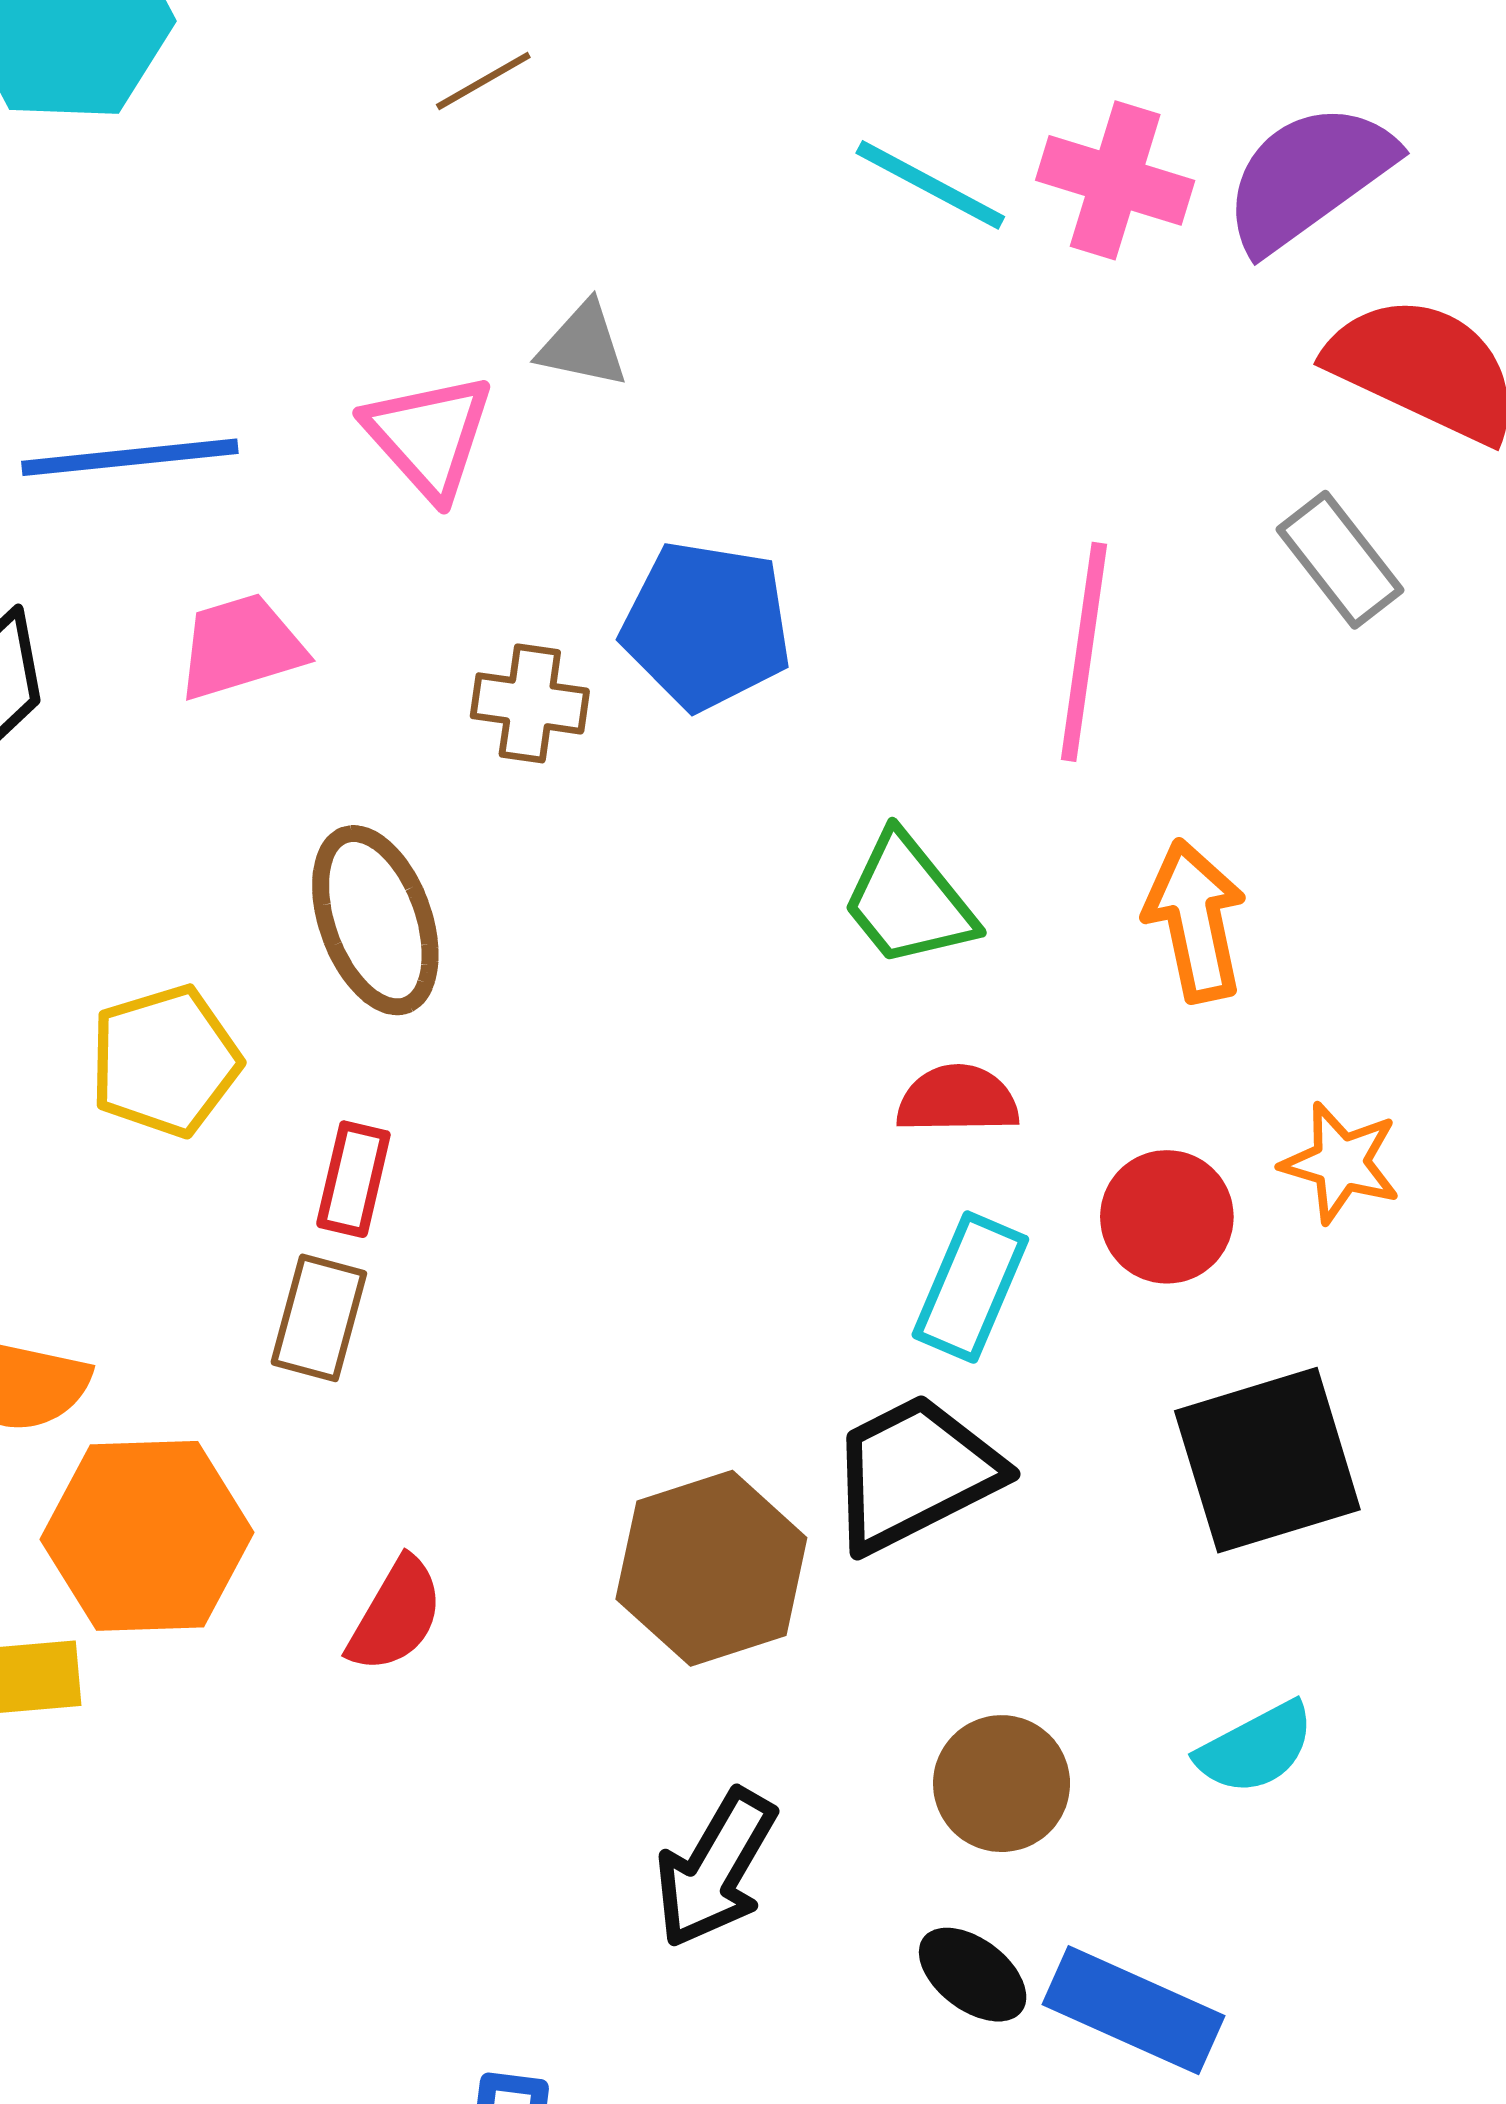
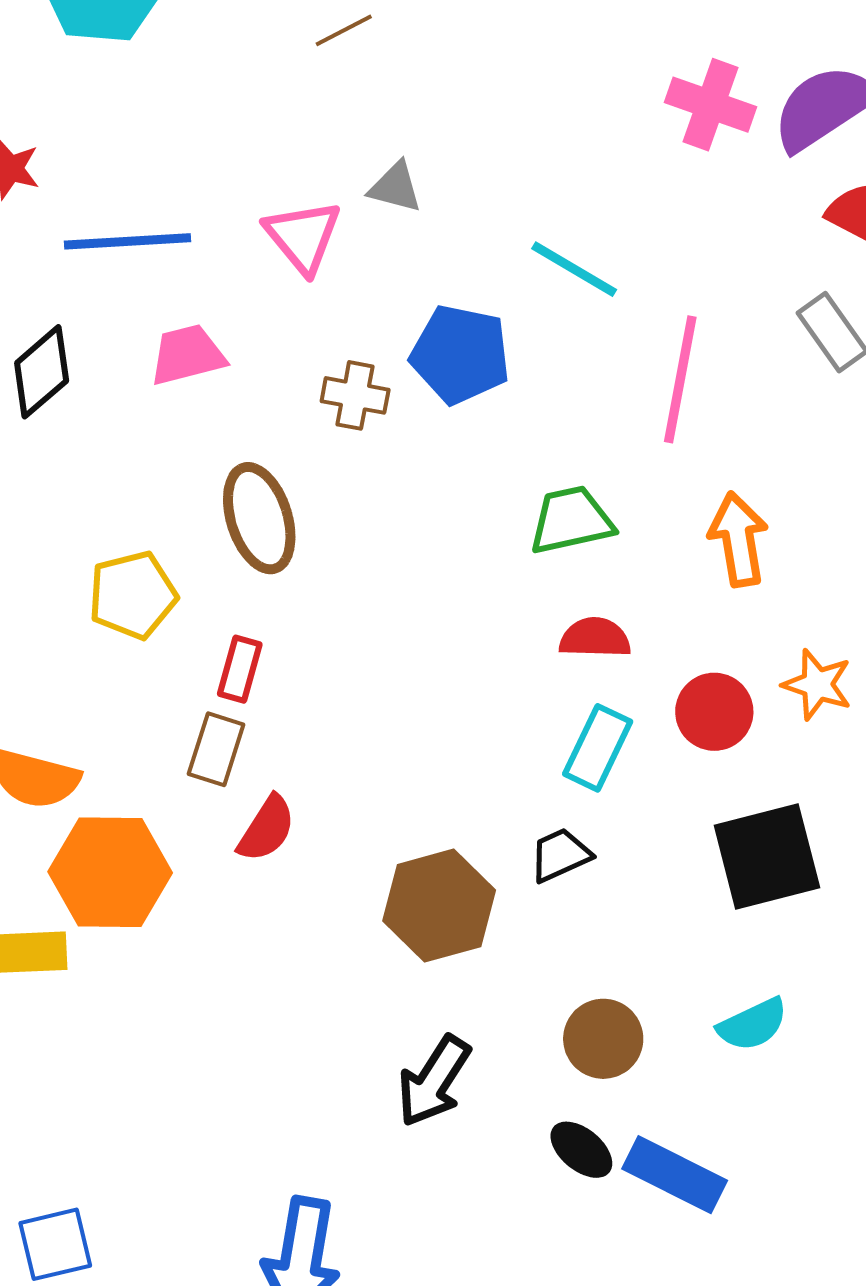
cyan line: (930, 185) -> (574, 269), moved
green trapezoid: (908, 900) -> (571, 520), turned 114
black trapezoid: (914, 1473) -> (560, 855), size x0.6
red semicircle: (396, 1615) -> (267, 829), moved

